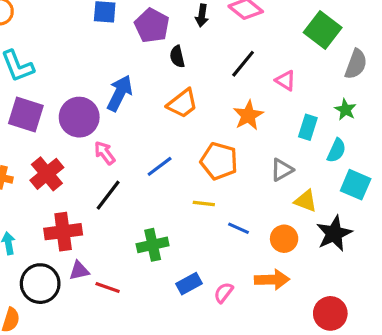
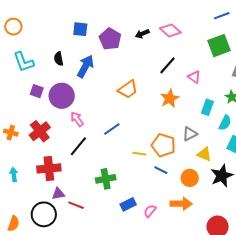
black arrow: (202, 16) -> (142, 34), turned 56
green square: (323, 30) -> (219, 46), turned 30
black semicircle: (177, 57) -> (59, 59), moved
blue arrow: (120, 93) -> (85, 66), moved
purple square: (26, 115) -> (37, 91), moved, size x0.6
orange pentagon: (219, 161) -> (163, 145), moved
black circle: (40, 284) -> (44, 214), moved

